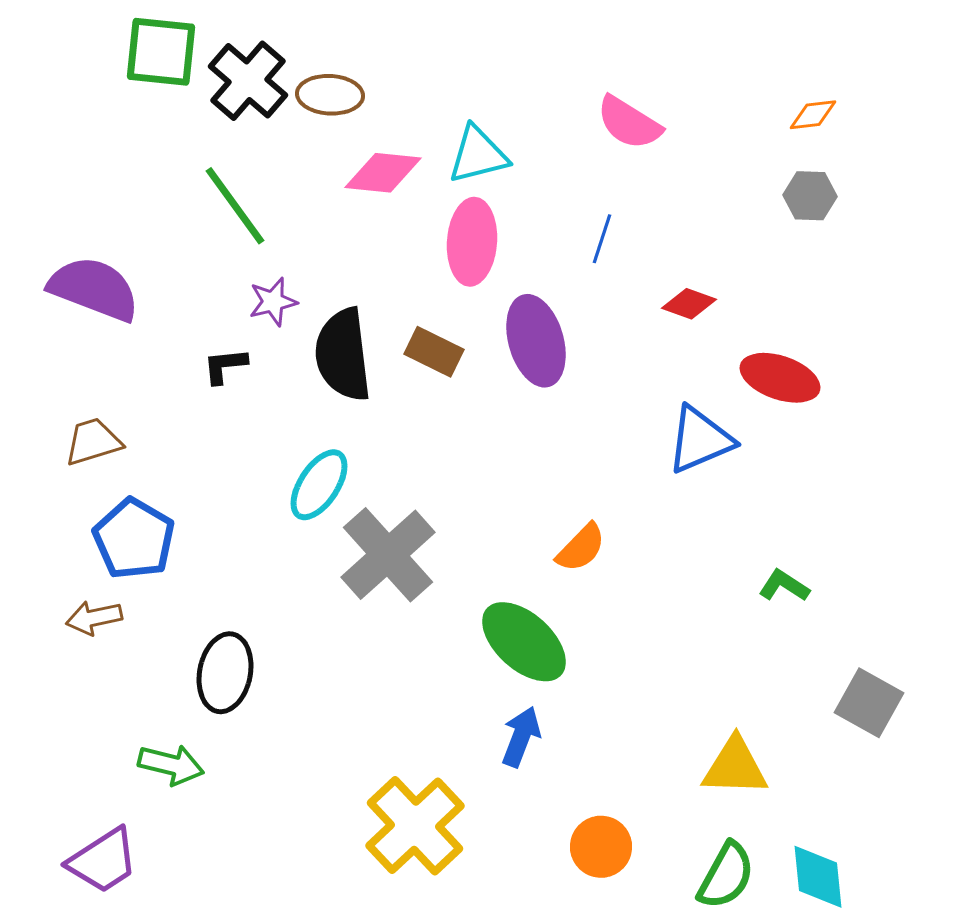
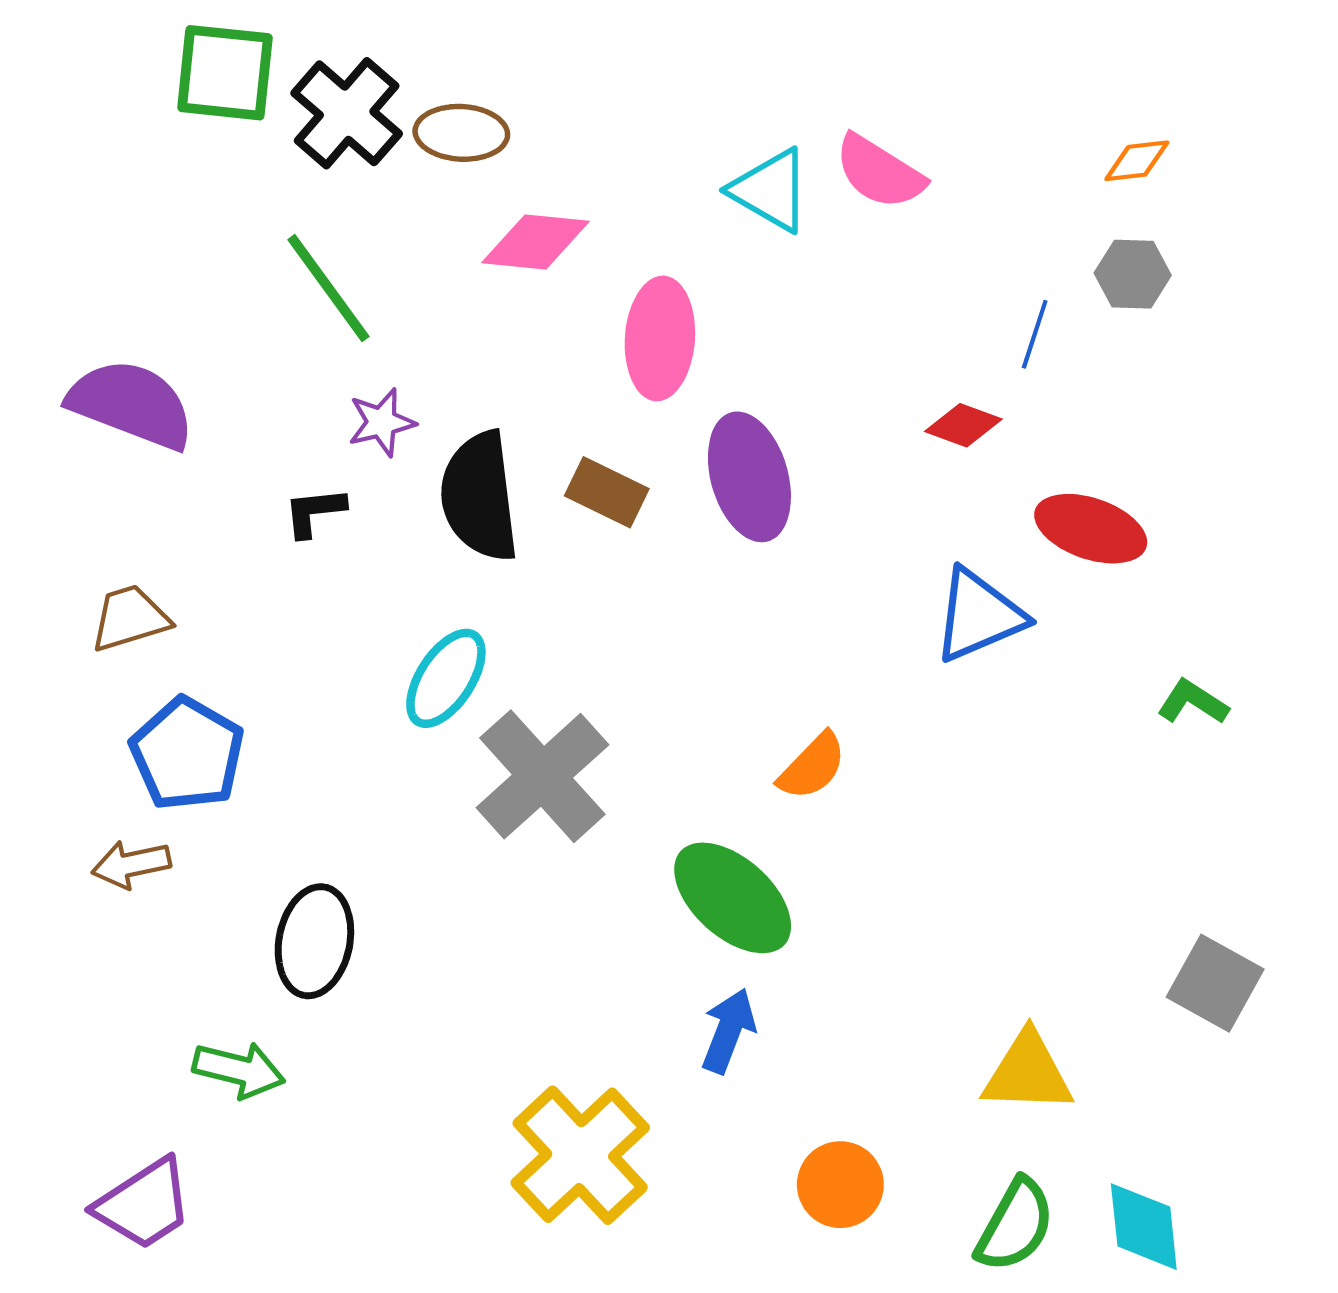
cyan triangle: (478, 155) -> (770, 190), moved, turned 44
blue line: (602, 239) -> (1035, 334), moved
green L-shape: (784, 586) -> (1193, 702), moved

